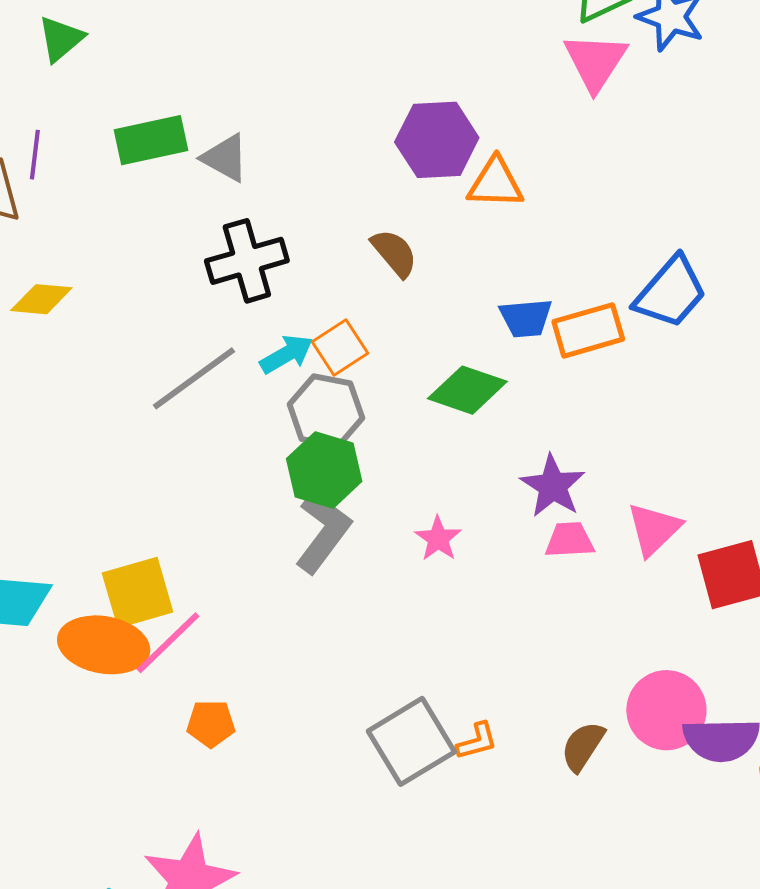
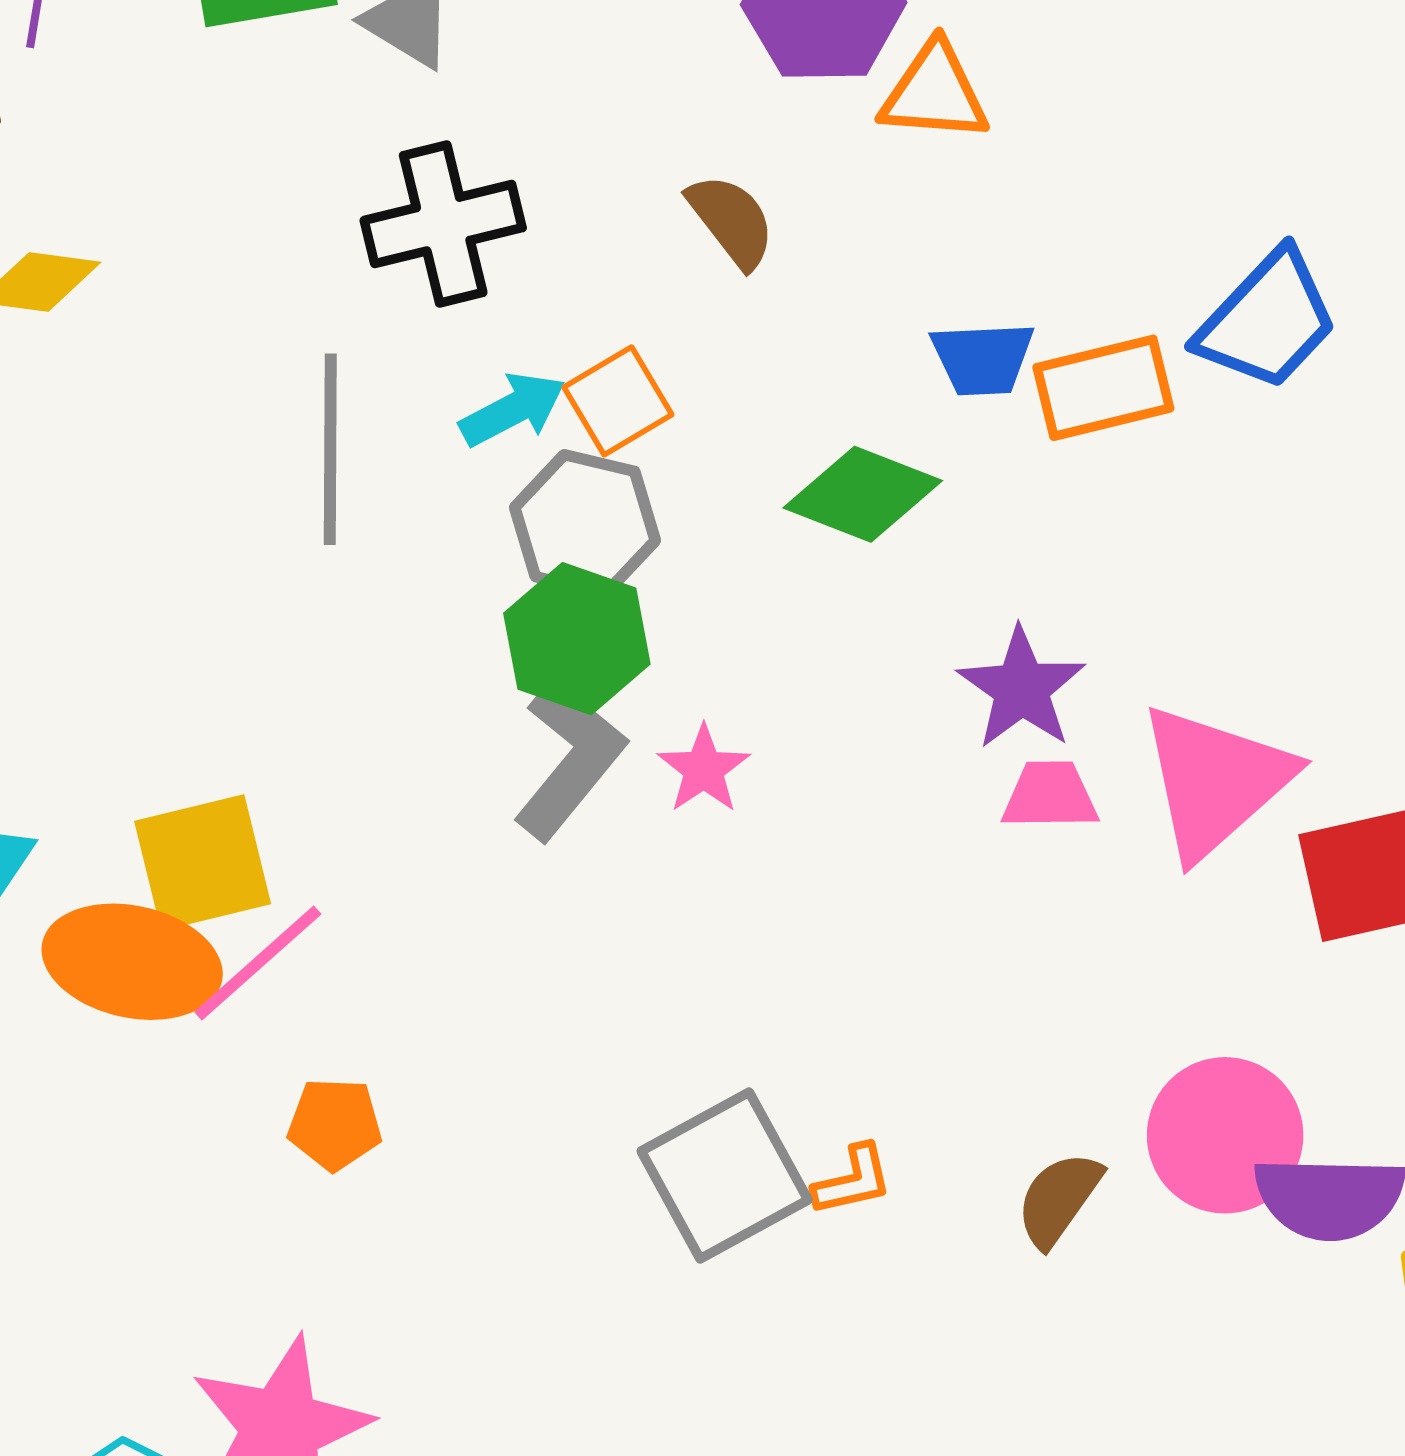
gray line: (194, 378) -> (330, 449), turned -56
pink triangle: (654, 529) -> (1215, 781), size x1.5
pink star: (438, 539) -> (704, 769), moved

